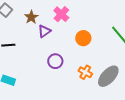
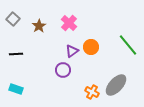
purple triangle: (44, 31) -> (72, 51), moved
orange cross: (85, 72) -> (92, 92), moved

